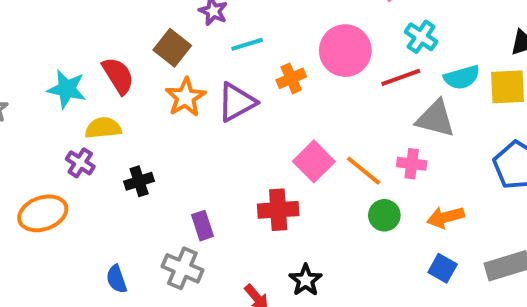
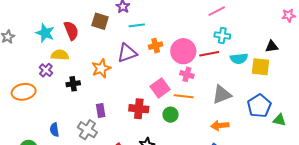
cyan cross: (421, 37) -> (222, 36), turned -35
brown square: (172, 48) -> (100, 21), turned -30
pink circle: (345, 51) -> (183, 51), moved
orange star: (185, 97) -> (101, 68), moved
gray triangle: (436, 119) -> (222, 95), moved, turned -45
pink cross: (412, 164) -> (187, 74), moved
orange line: (364, 171) -> (184, 96), turned -42
green circle: (384, 215) -> (171, 115), moved

